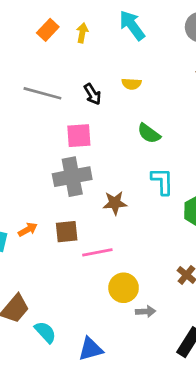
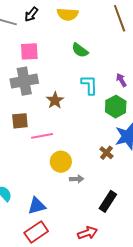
yellow semicircle: (132, 84) -> (68, 14), size x1.5
black arrow: (93, 94) -> (31, 14), moved, turned 70
brown star: (115, 203) -> (55, 100), turned -30

